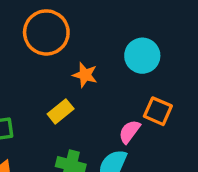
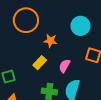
pink semicircle: (129, 132) -> (64, 66), moved

